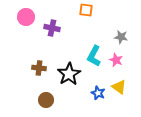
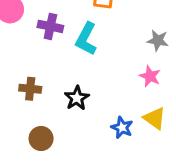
cyan L-shape: (94, 56) -> (86, 39), moved
black star: (69, 74) -> (77, 98), size x0.7

